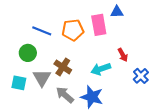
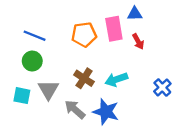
blue line: (42, 31) -> (35, 36), moved
red arrow: (123, 55) -> (138, 41), moved
brown cross: (63, 67) -> (84, 78), moved

